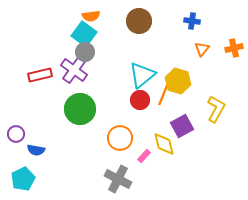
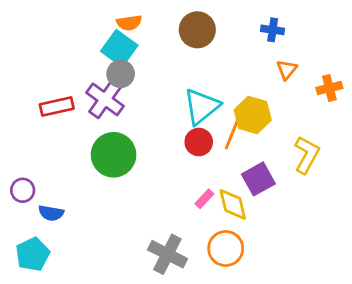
orange cross: (234, 48) -> (329, 88), moved
orange circle: (120, 138) -> (226, 248), moved
pink rectangle: (144, 156) -> (204, 199), moved

